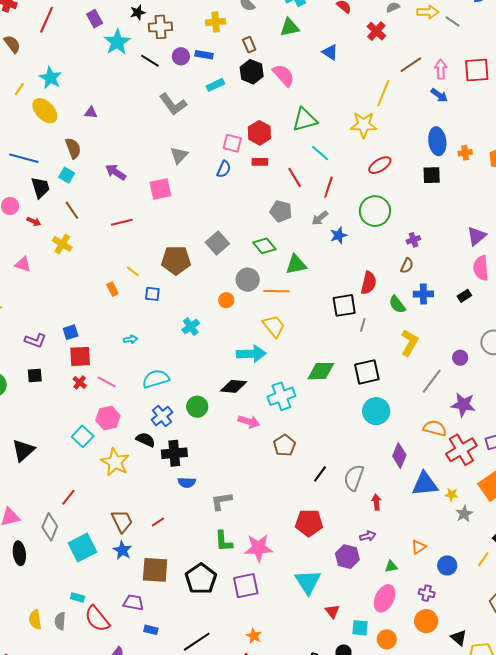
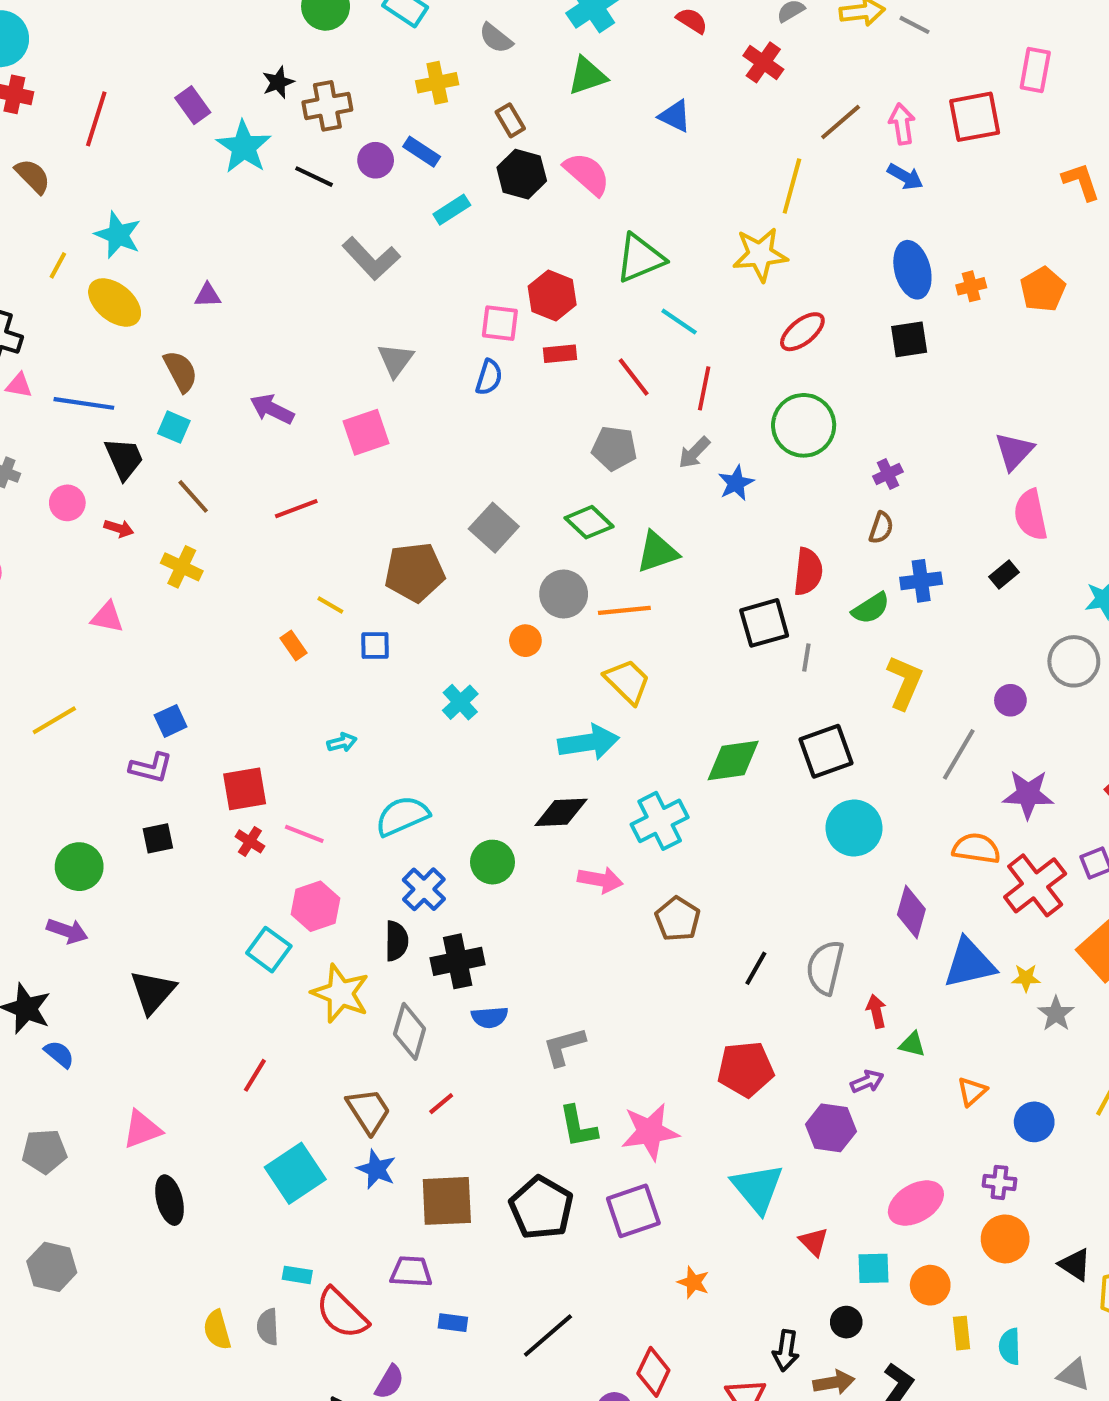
blue rectangle: (204, 55) -> (422, 152), turned 30
green semicircle: (397, 304) -> (871, 608), turned -78
blue square: (71, 332) -> (171, 721), moved
black semicircle: (146, 440) -> (396, 941), turned 72
gray diamond: (50, 527) -> (410, 1031), moved
green triangle: (391, 566) -> (912, 1044), moved, turned 32
pink ellipse: (385, 598) -> (916, 1203), turned 40
orange star: (254, 636) -> (693, 1282), moved

